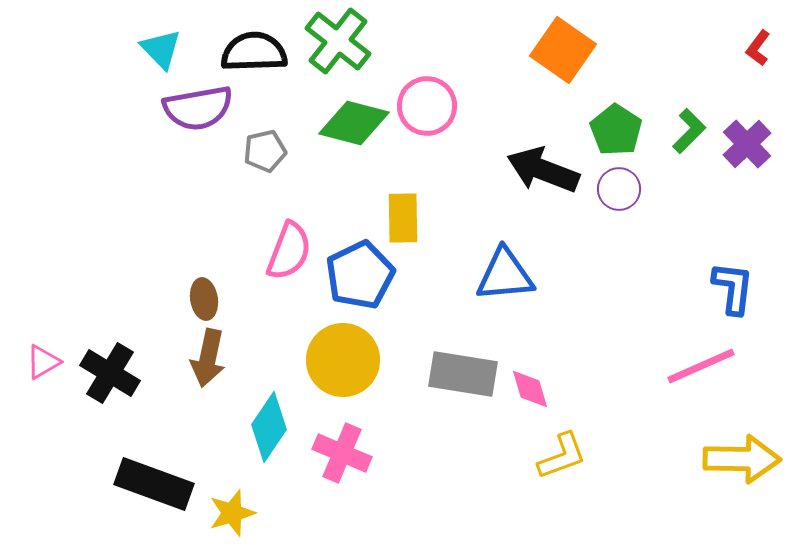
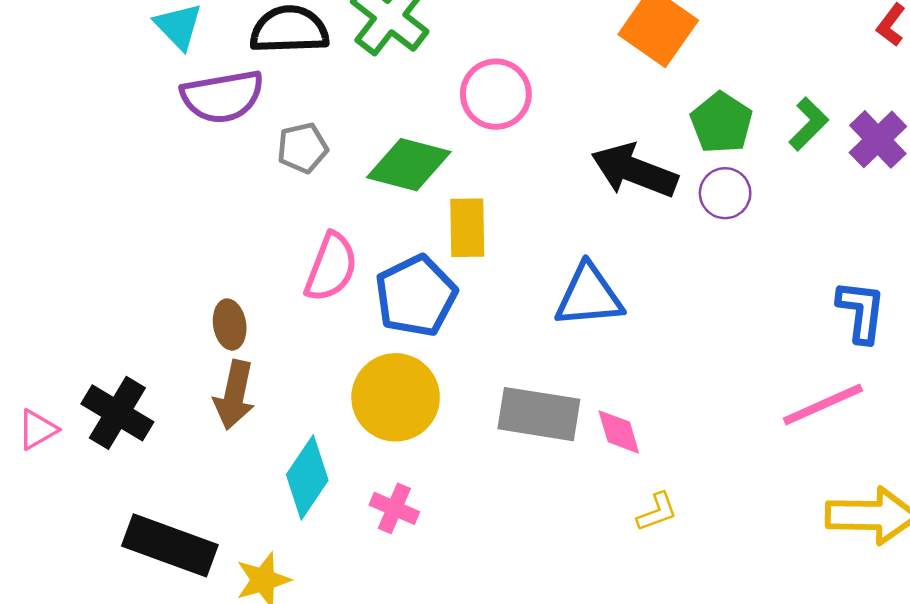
green diamond: (354, 123) -> (409, 165), moved
pink triangle: (43, 362) -> (37, 430), moved
pink cross: (342, 453) -> (394, 508), size x0.7
yellow L-shape: (562, 456) -> (657, 512), size x0.7

